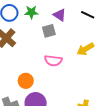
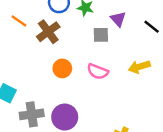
orange circle: (26, 81) -> (62, 68), moved

